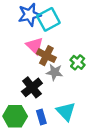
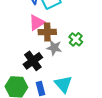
pink triangle: (35, 46) -> (37, 23), turned 42
brown cross: (46, 56) -> (47, 32), turned -30

